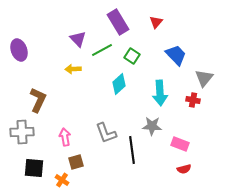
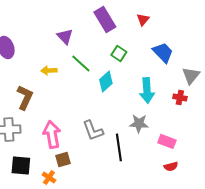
green line: (102, 50) -> (81, 63), moved, turned 70
yellow arrow: (73, 69) -> (49, 70), moved
pink arrow: (65, 137) -> (52, 134), size x1.5

